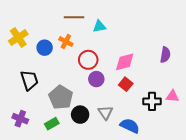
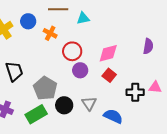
blue circle: (45, 48) -> (28, 21), moved
green rectangle: (52, 124) -> (36, 114), size x1.5

